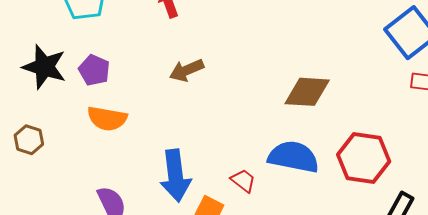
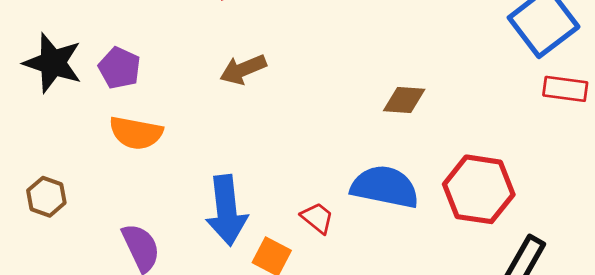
brown diamond: (307, 92) -> (404, 100), size x0.7
brown hexagon: (29, 140) -> (46, 197), moved

